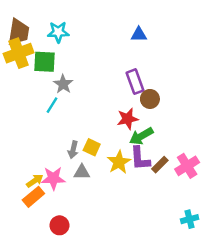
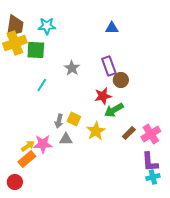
gray star: (63, 84) -> (72, 68), moved
purple L-shape: (140, 158) -> (150, 162), moved
red circle: (59, 225) -> (15, 182), moved

